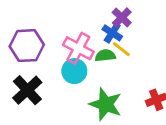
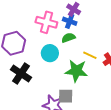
pink cross: (78, 48) -> (46, 22), moved
yellow line: (121, 49) -> (90, 55), moved

